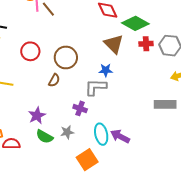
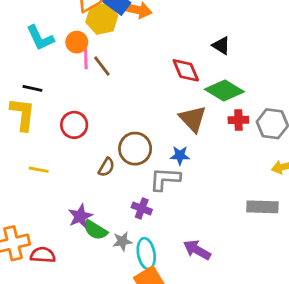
brown circle: (66, 57) -> (135, 149), moved
cyan ellipse: (101, 134) -> (146, 254), moved
green semicircle: (44, 137) -> (95, 230), moved

